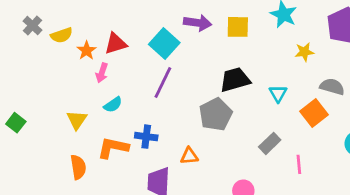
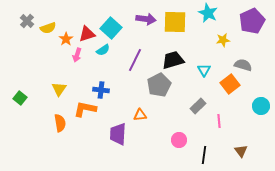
yellow square: (238, 27) -> (175, 22), size x1.4
cyan square: (164, 44) -> (111, 28), moved
purple line: (163, 82) -> (135, 60), moved
cyan semicircle: (113, 105) -> (103, 50), moved
green square: (16, 123) -> (20, 98), moved
blue cross: (146, 137) -> (101, 90), moved

